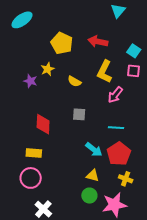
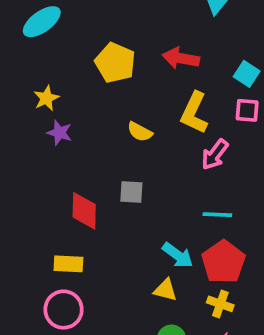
yellow star: (48, 69) -> (46, 98), moved
gray square: (79, 114) -> (131, 192), moved
yellow triangle: (93, 176) -> (165, 290), moved
yellow cross: (126, 179) -> (220, 304), moved

